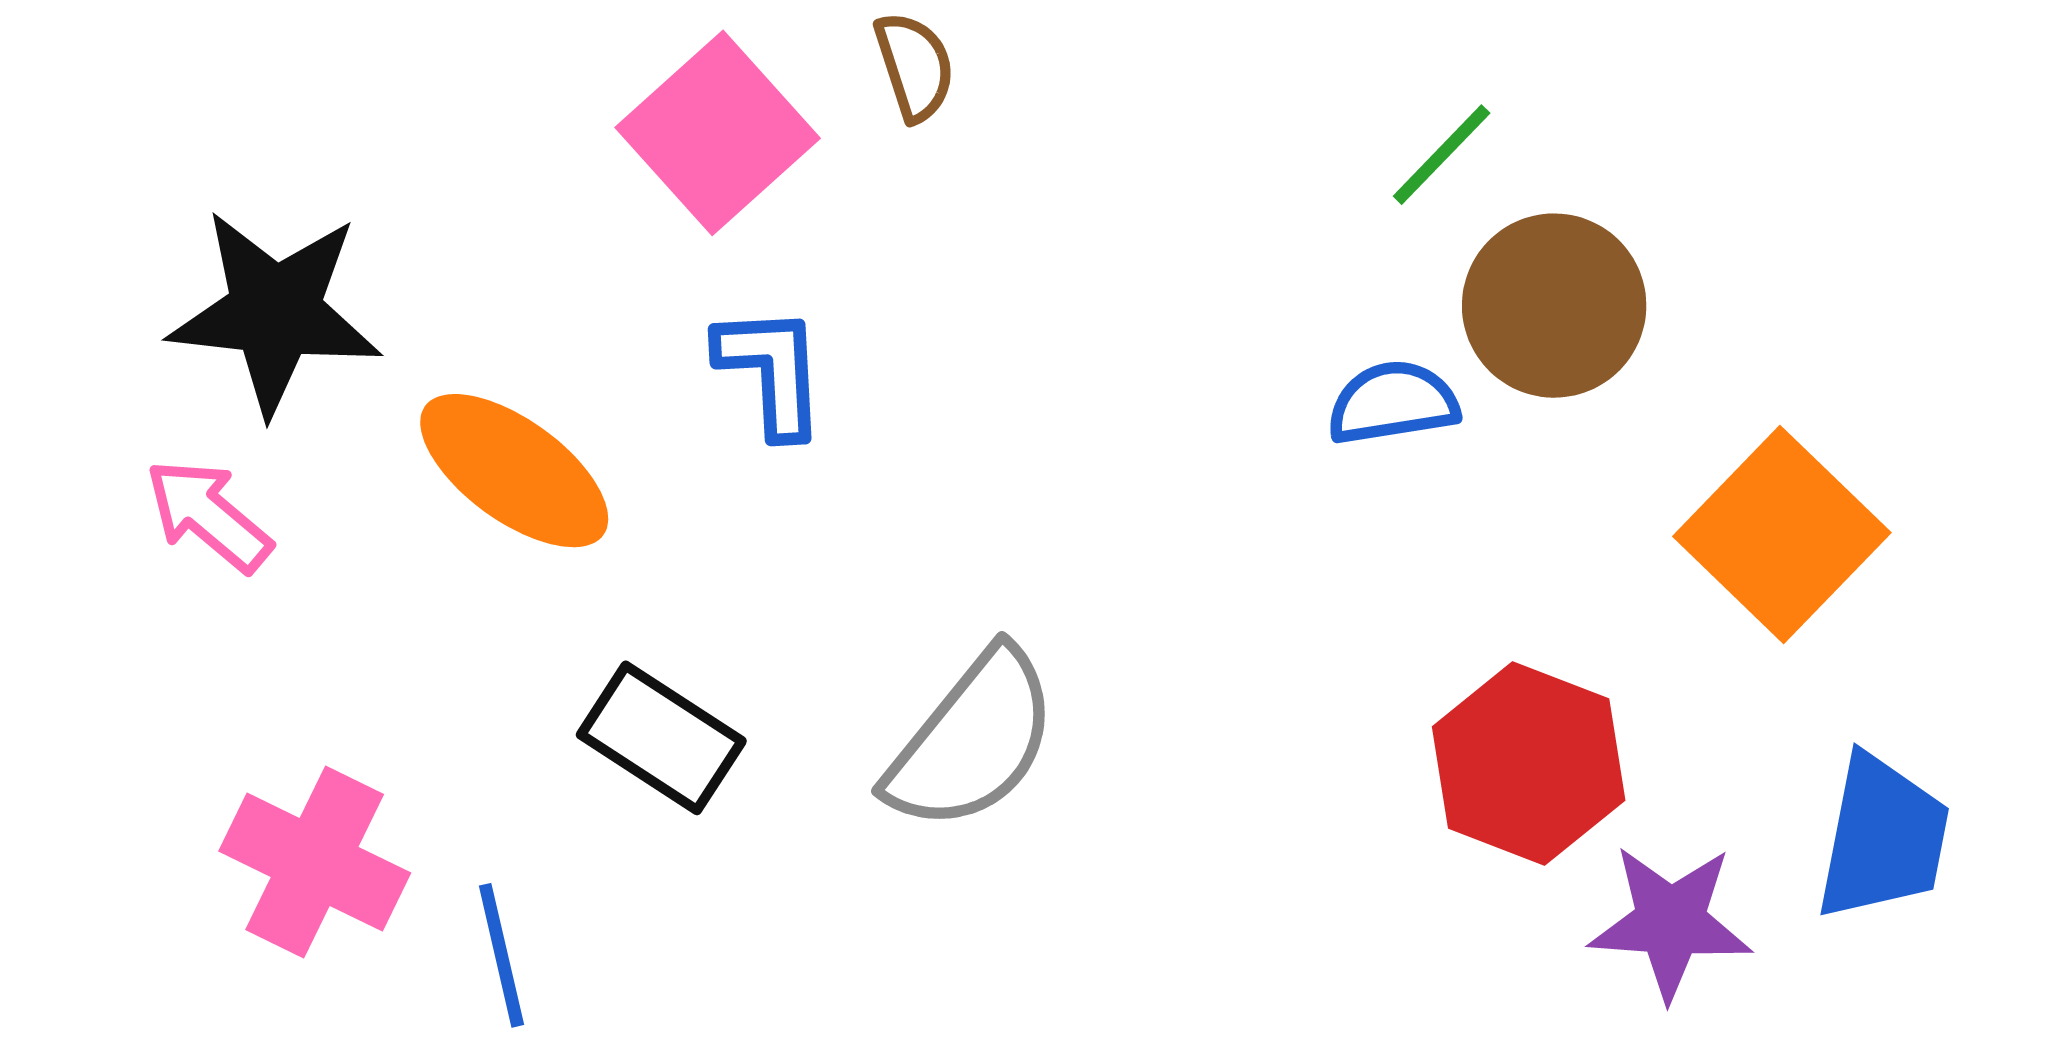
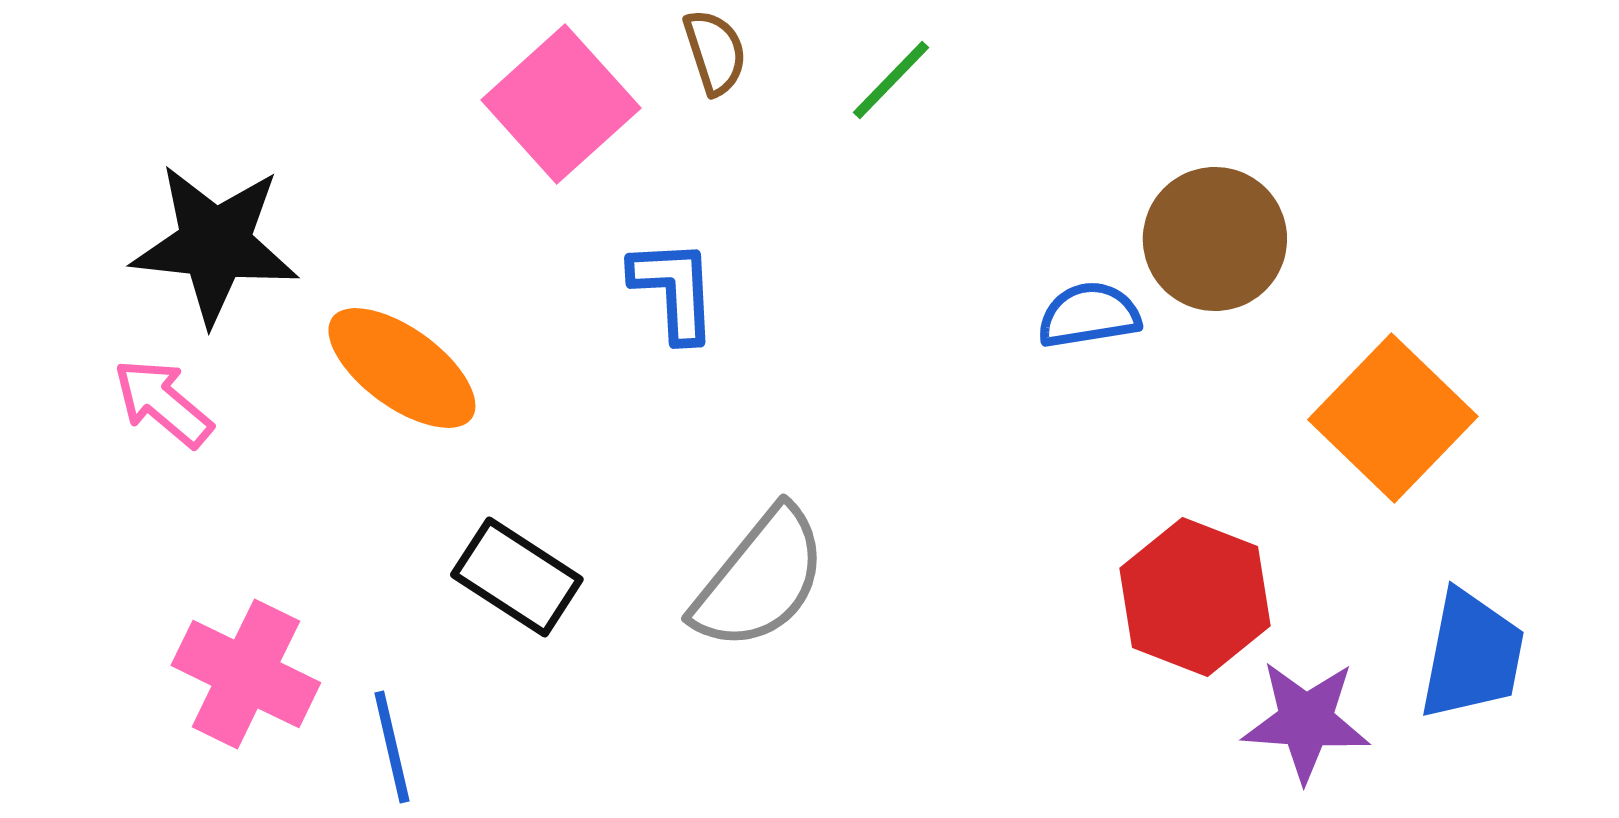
green line: (1442, 155) -> (891, 80), moved
blue L-shape: (771, 371) -> (674, 290), moved

